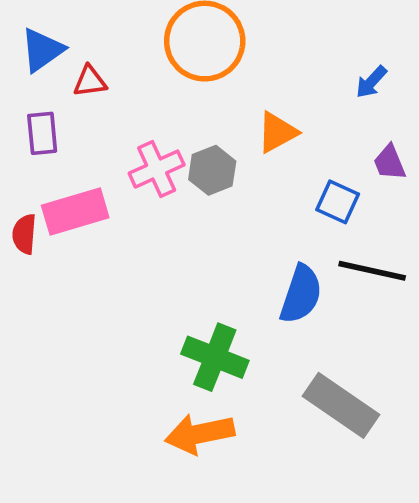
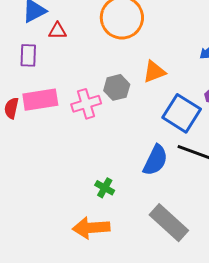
pink cross: (157, 169) -> (86, 104), moved
blue square: (338, 202) -> (182, 113), size x1.6
green cross: (215, 357) -> (105, 188), size x0.6

